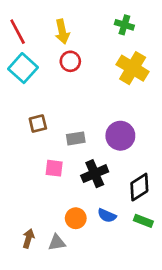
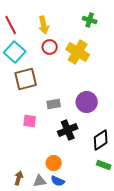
yellow cross: (133, 68) -> (78, 52), moved
brown square: (38, 124) -> (26, 79), moved, size x1.6
pink square: (54, 168) -> (30, 121), moved
blue semicircle: (107, 216) -> (58, 181), moved

